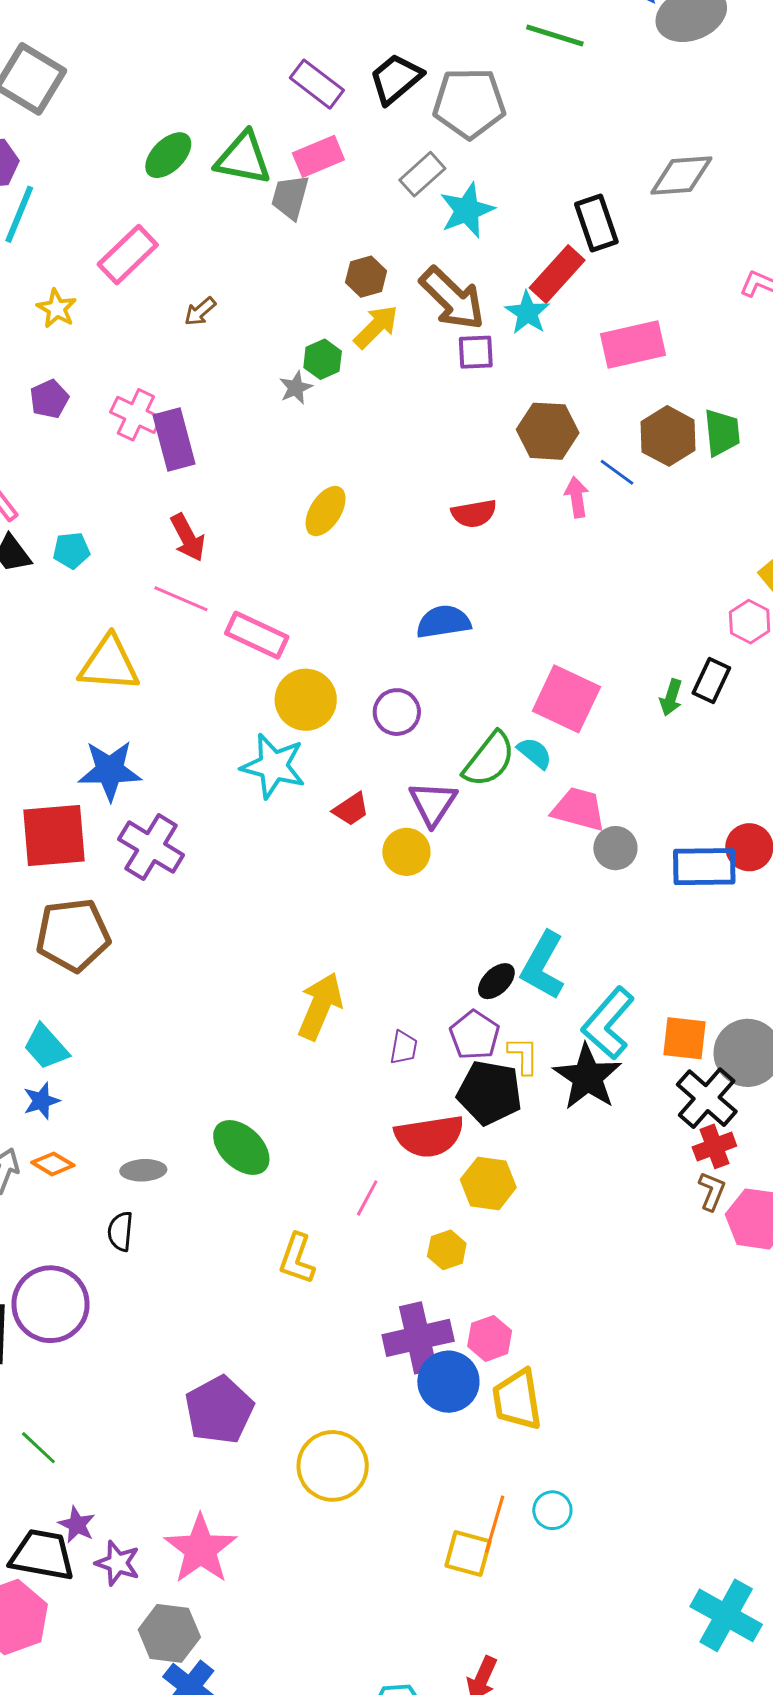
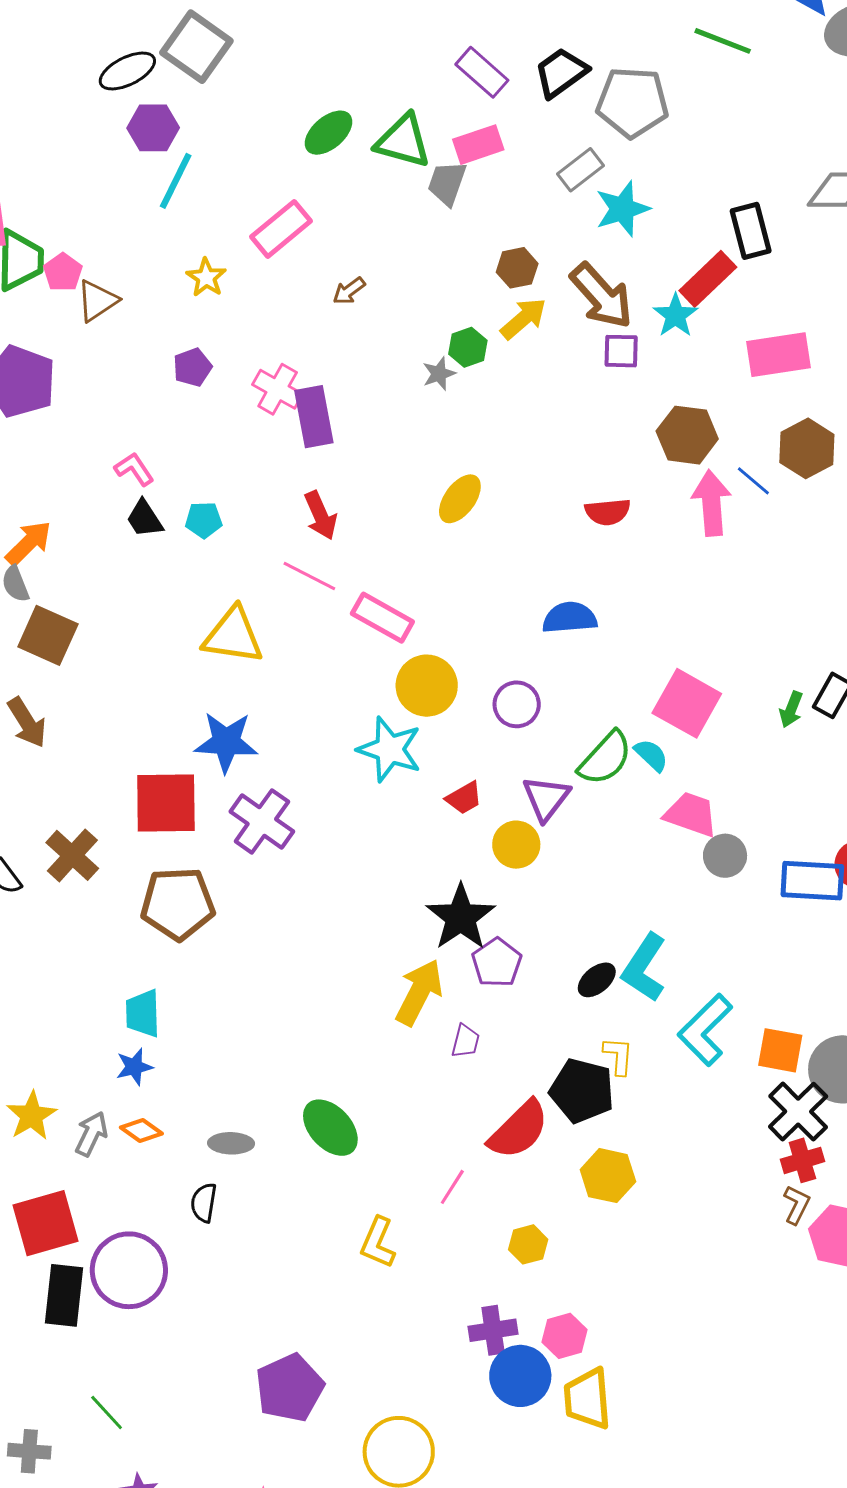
pink arrow: (577, 497) -> (711, 503), size x1.6
purple pentagon: (475, 1035) -> (497, 963), moved
cyan trapezoid: (46, 1047) -> (143, 1013), turned 36
purple trapezoid: (404, 1048) -> (465, 1041), moved
black star: (587, 1077) -> (461, 917), moved
red semicircle: (429, 1136) -> (519, 1130), turned -40
yellow hexagon: (488, 1184) -> (608, 1176), moved
purple cross: (418, 1338) -> (493, 1330), size x0.7

